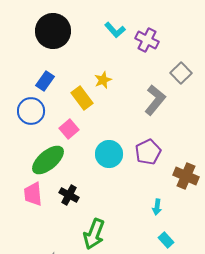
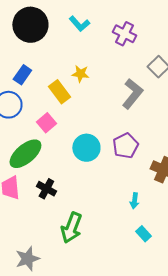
cyan L-shape: (115, 30) -> (79, 24), moved
yellow star: (103, 80) -> (80, 74), turned 30

